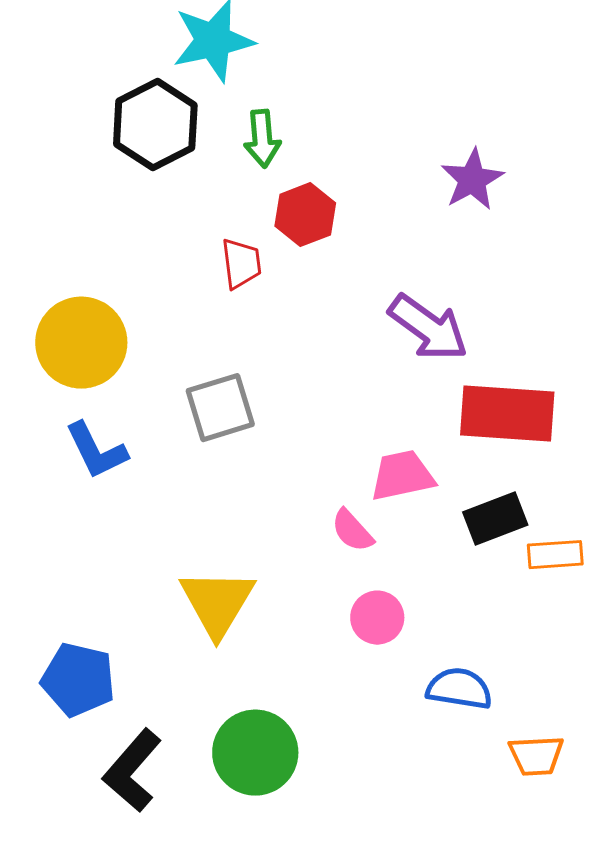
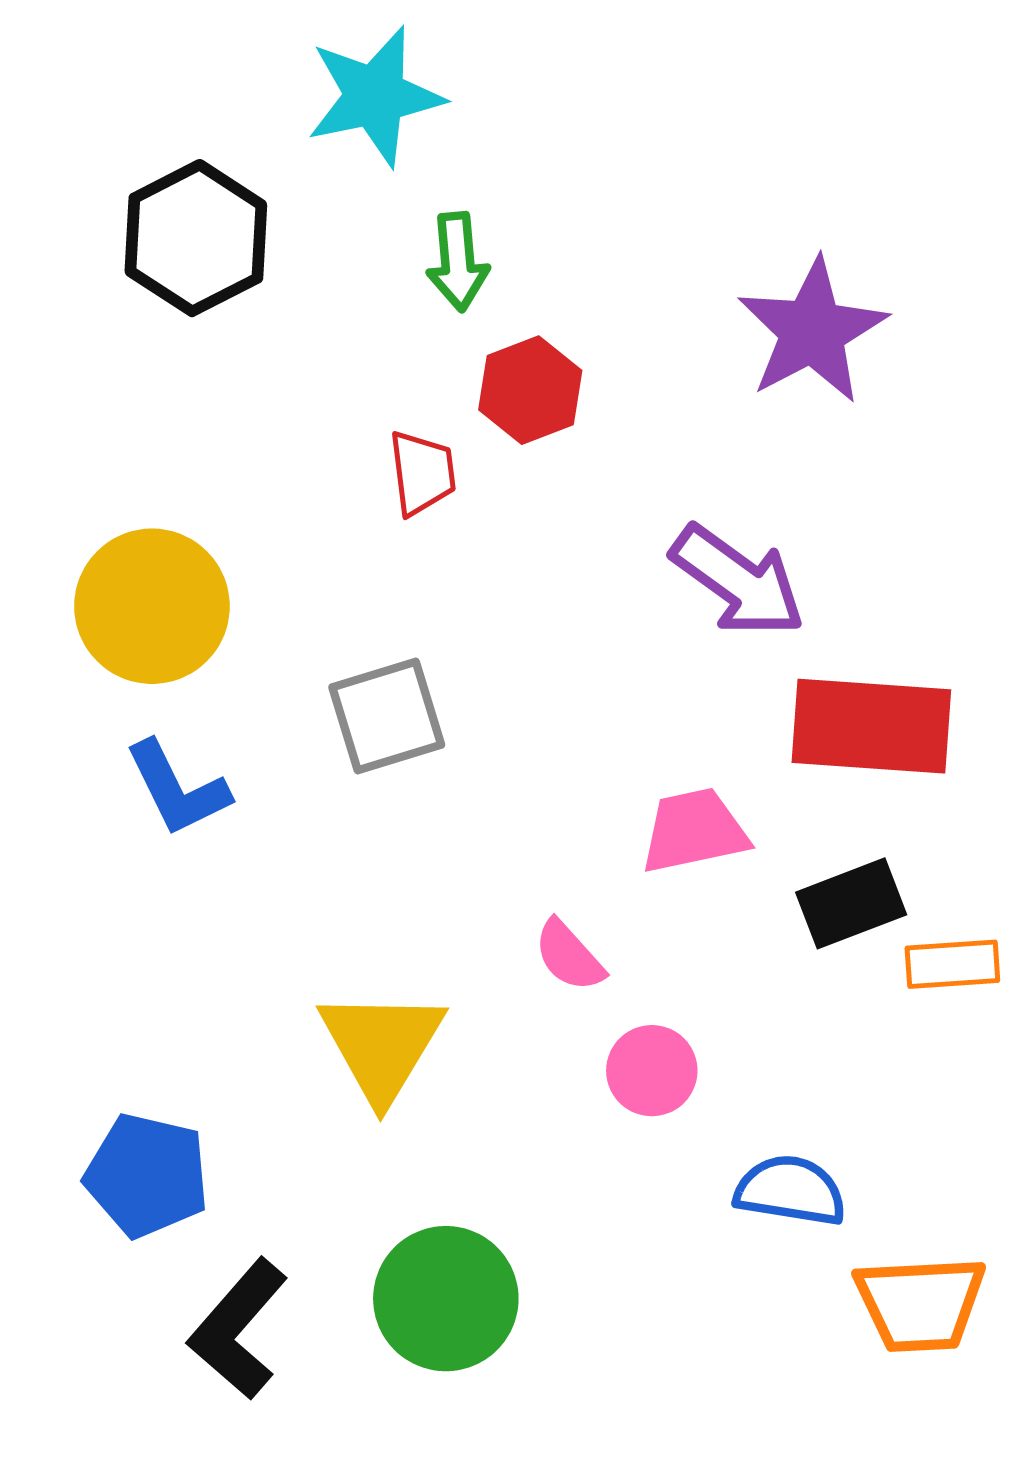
black hexagon: (155, 125) -> (196, 238), moved
purple star: (472, 180) -> (812, 331), size x1.4
pink semicircle: (352, 531) -> (569, 956), moved
orange trapezoid: (536, 756) -> (920, 1304), size x1.4

